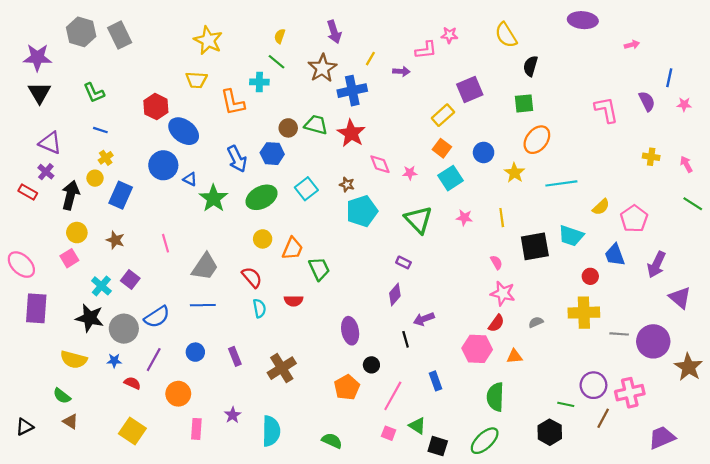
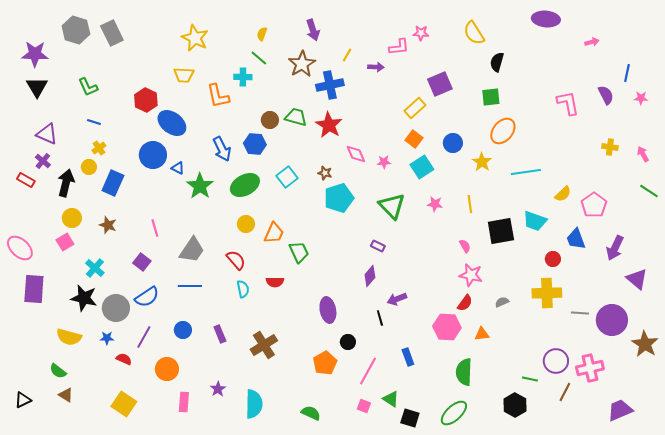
purple square: (130, 279) -> (142, 262), moved

